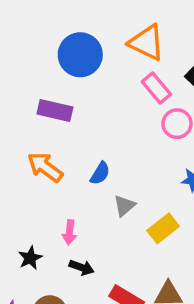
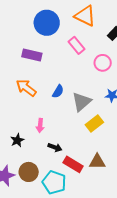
pink rectangle: (156, 88) -> (77, 45), moved
gray triangle: (124, 206) -> (81, 102), moved, size x1.5
black arrow: (82, 267) -> (55, 147), moved

